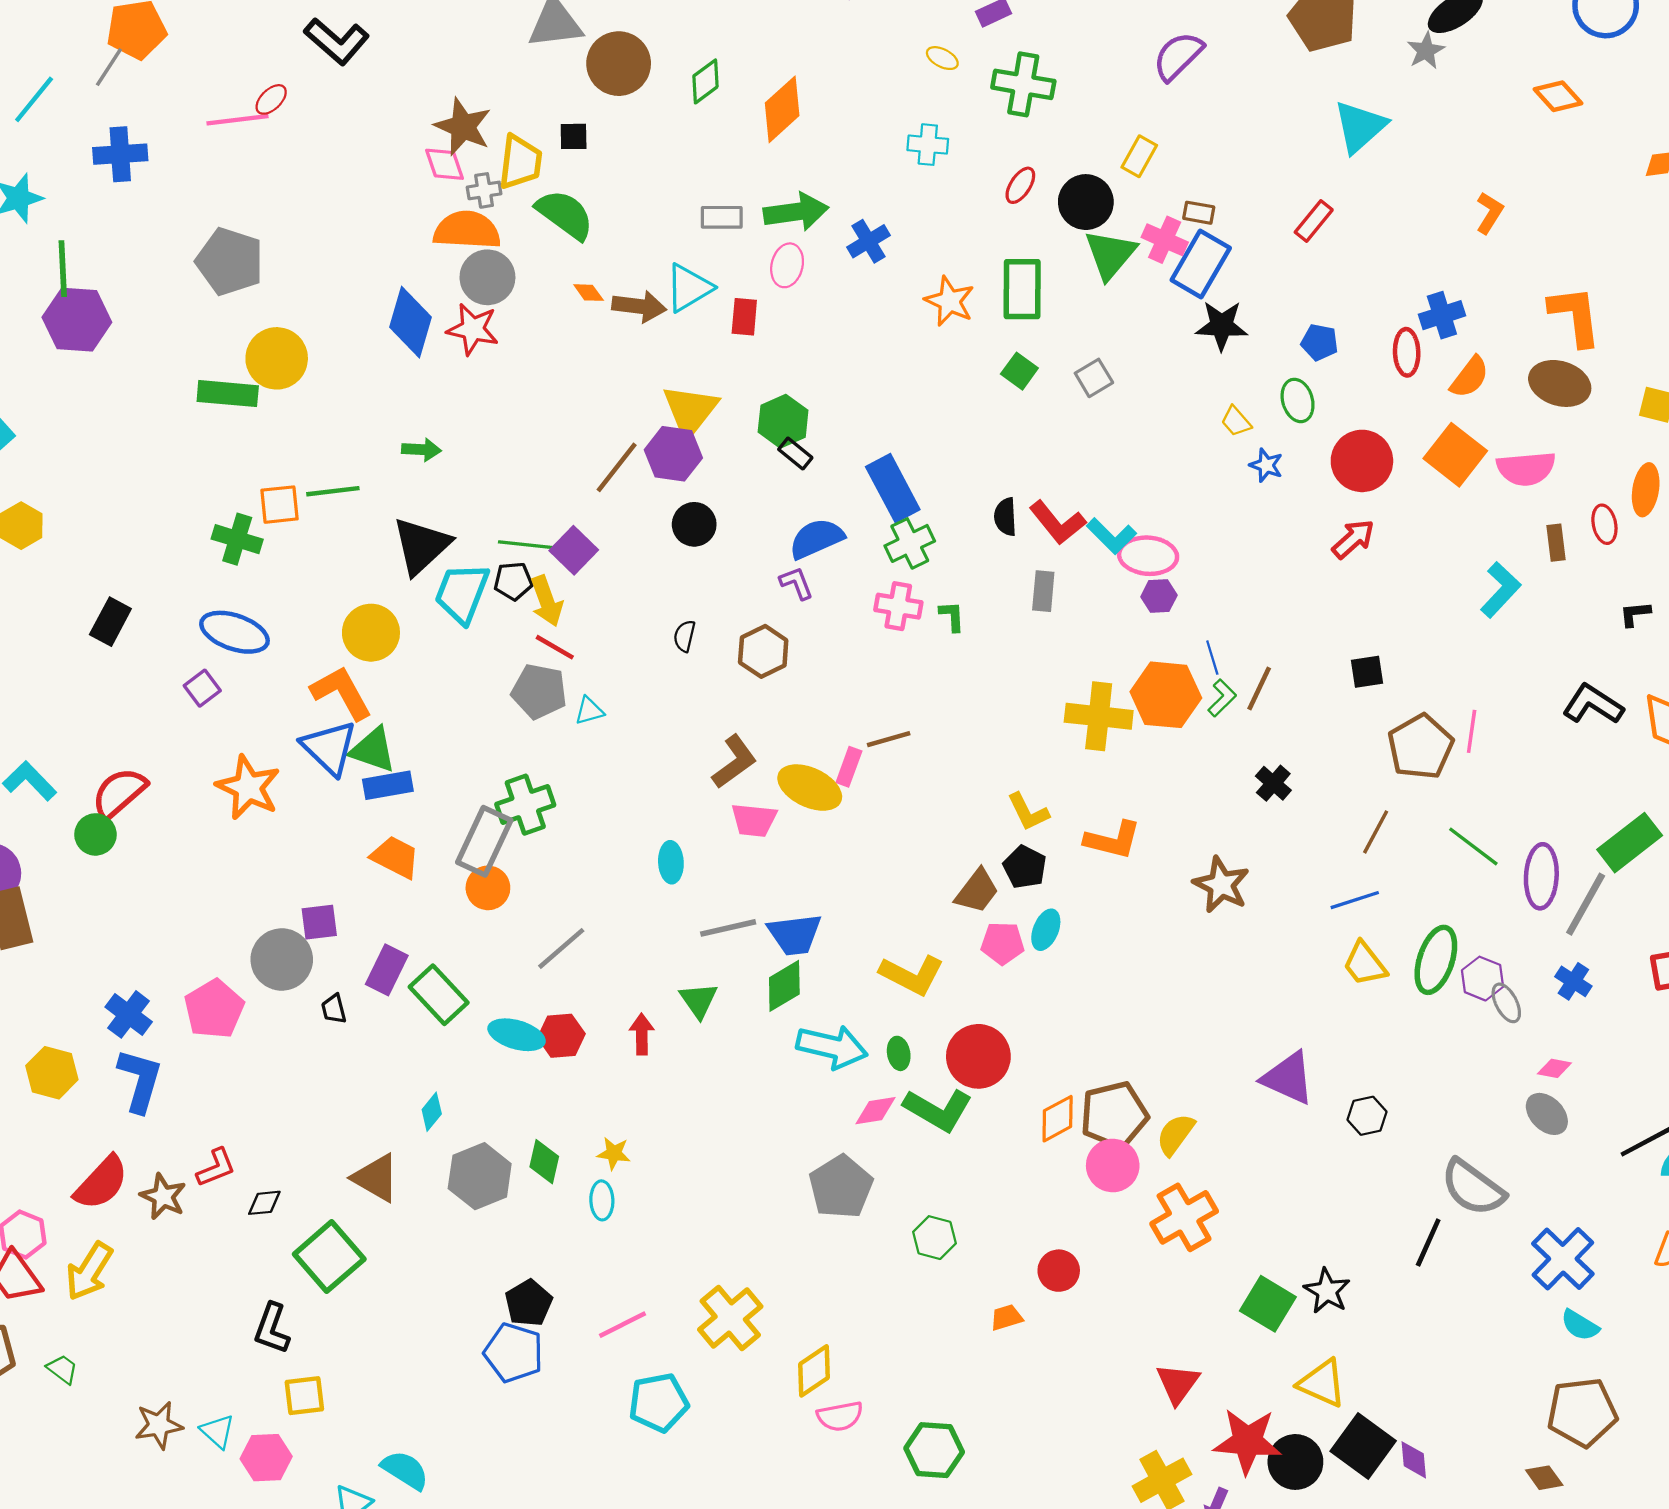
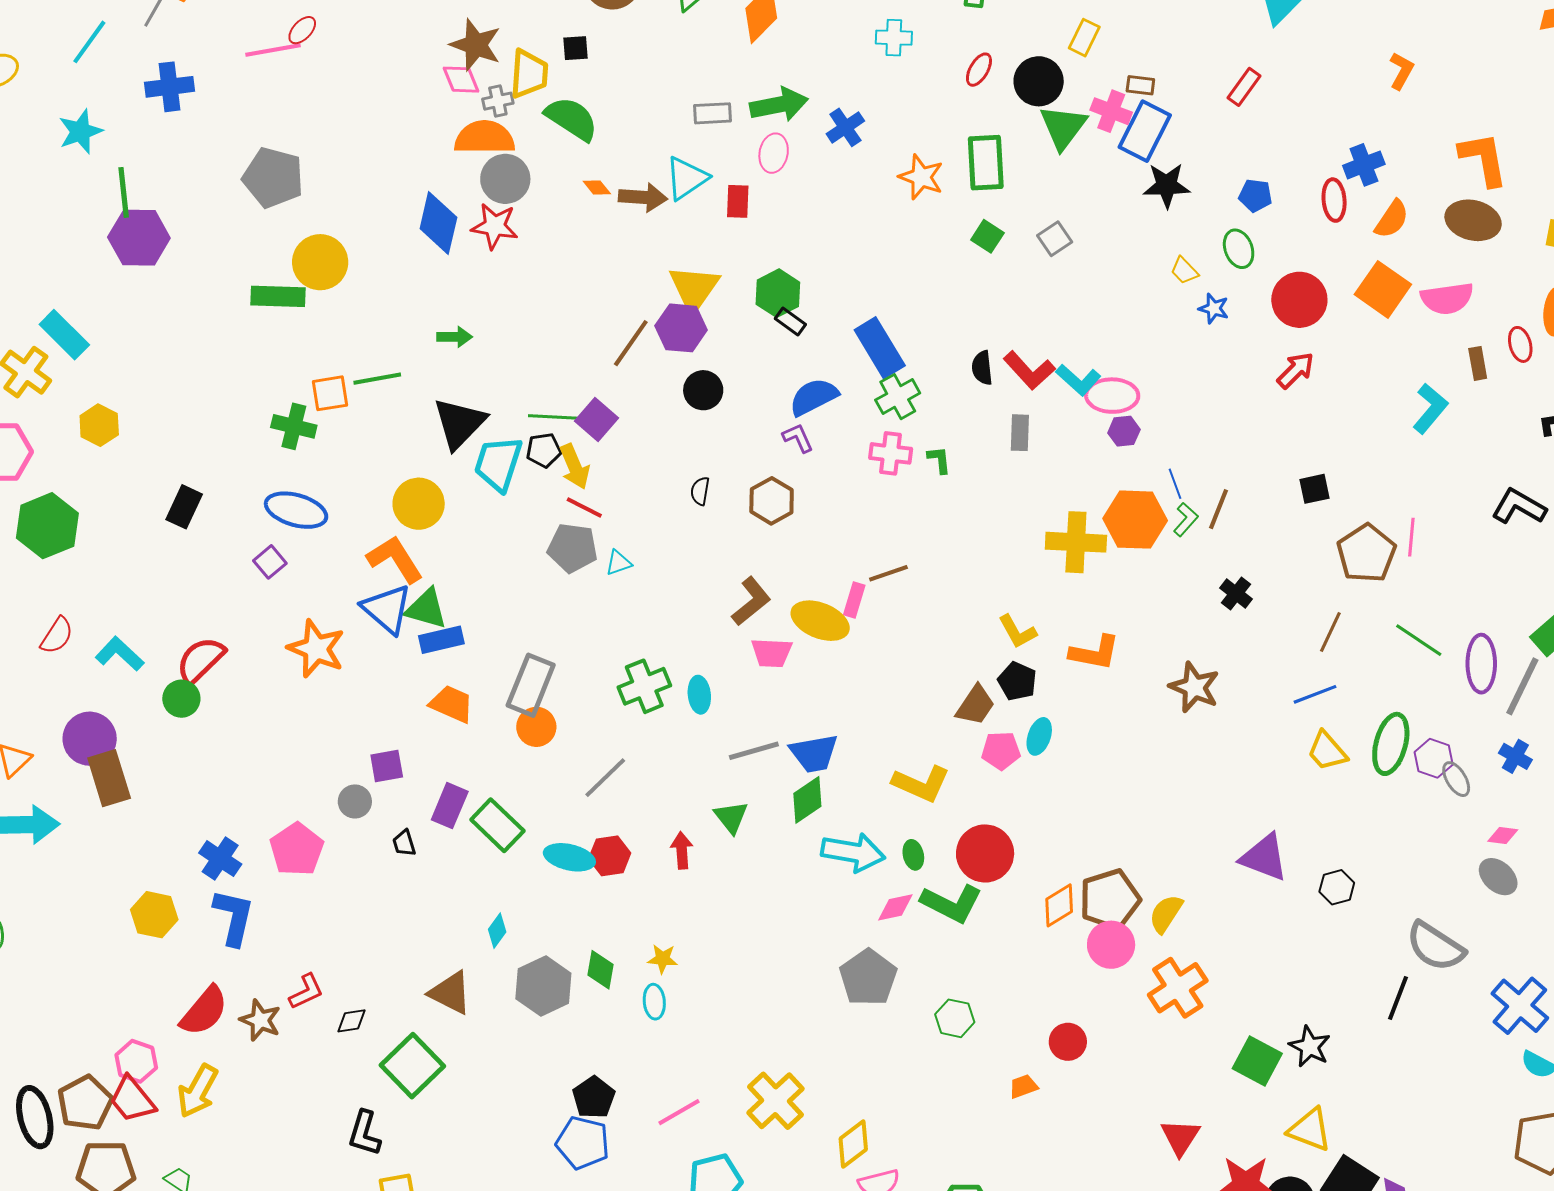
green cross: (525, 805) -> (644, 686), moved
gray circle: (282, 959) -> (355, 801), size x0.6

